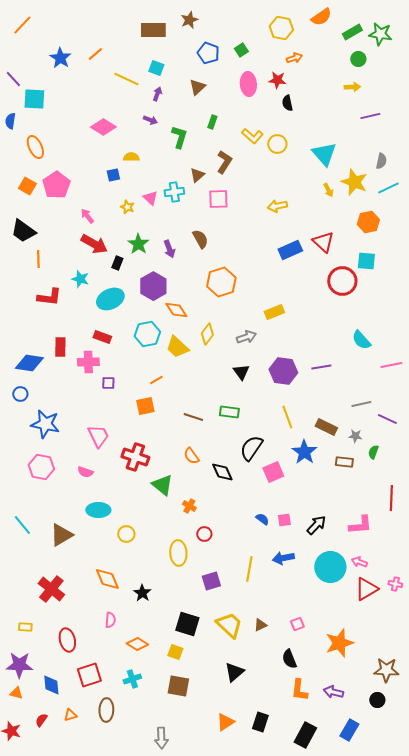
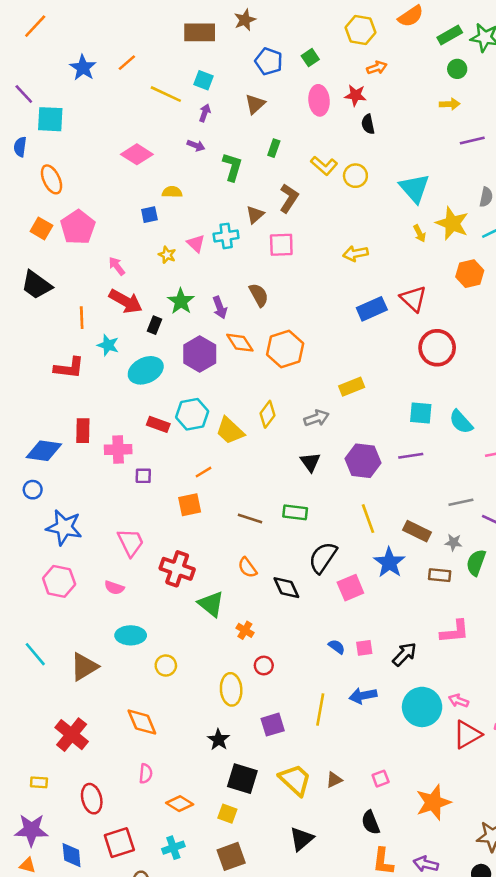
orange line: (38, 259) -> (82, 318), moved
cyan square: (366, 261) -> (421, 413), moved
orange diamond: (176, 310) -> (240, 343), moved
red rectangle: (102, 337) -> (158, 424), moved
green semicircle: (373, 452) -> (476, 563), size x1.5
pink L-shape: (360, 525) -> (455, 632), moved
black star: (142, 593) -> (219, 740), moved
brown square: (178, 686) -> (231, 856), turned -30

